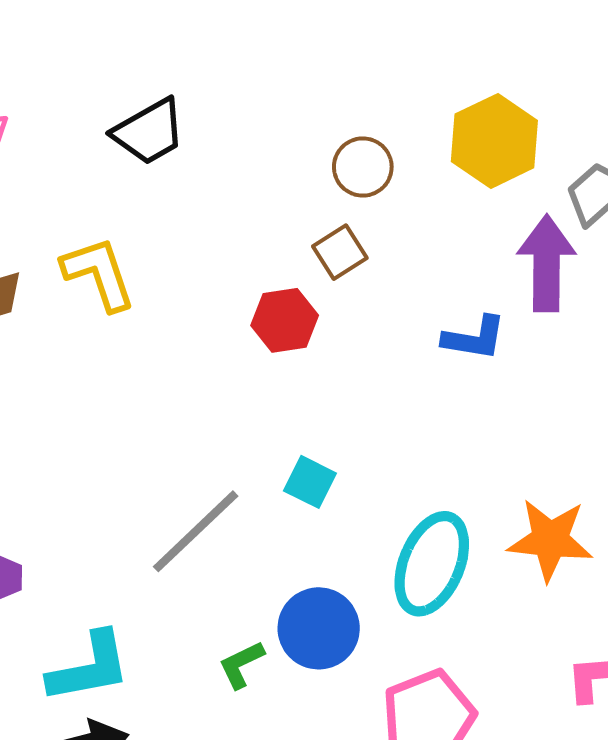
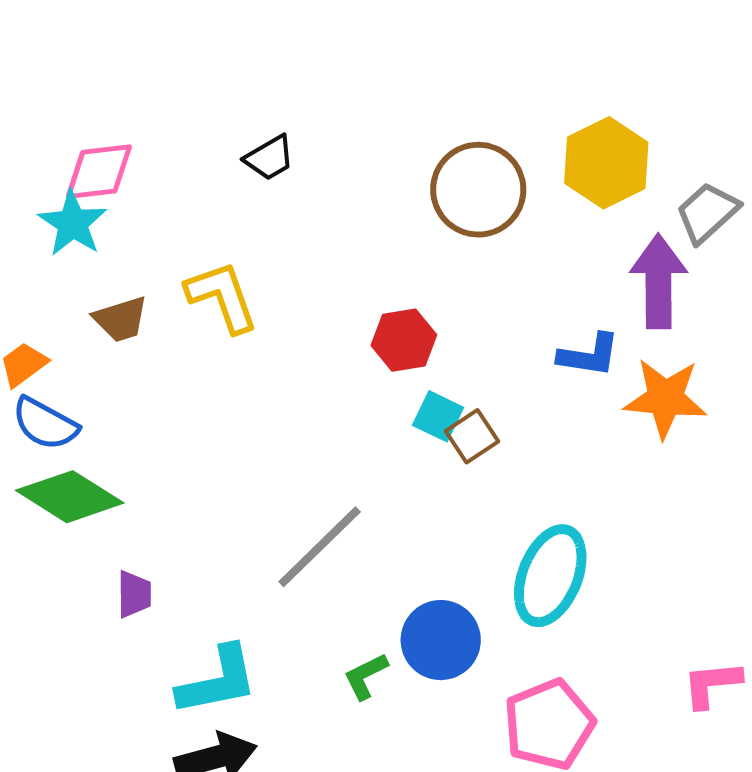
black trapezoid: (149, 132) -> (269, 158), size x0.7
brown circle: (363, 167) -> (478, 190), size x1.6
brown square: (340, 252) -> (472, 436), moved
cyan square: (310, 482) -> (438, 416), moved
orange star: (550, 540) -> (665, 398), moved

